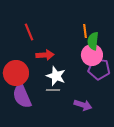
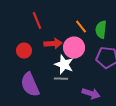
orange line: (85, 31) -> (81, 27), moved, turned -32
pink circle: (92, 55) -> (74, 48), moved
red circle: (16, 73) -> (24, 51), moved, size x0.6

